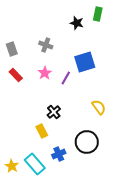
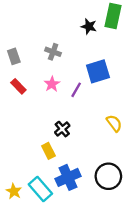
green rectangle: (98, 14) -> (113, 16), size x1.5
black circle: (87, 142) -> (108, 176), moved
blue cross: (59, 154) -> (68, 177), size x1.5

